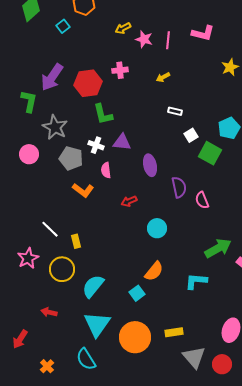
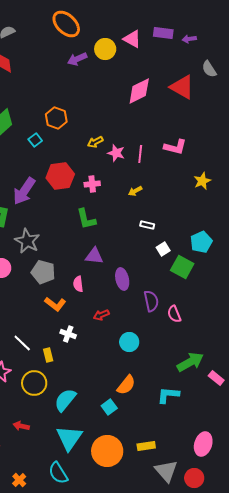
red hexagon: (88, 83) -> (60, 176), moved
green L-shape: (103, 114) -> (86, 219), moved
white cross: (96, 145) -> (68, 334), moved

